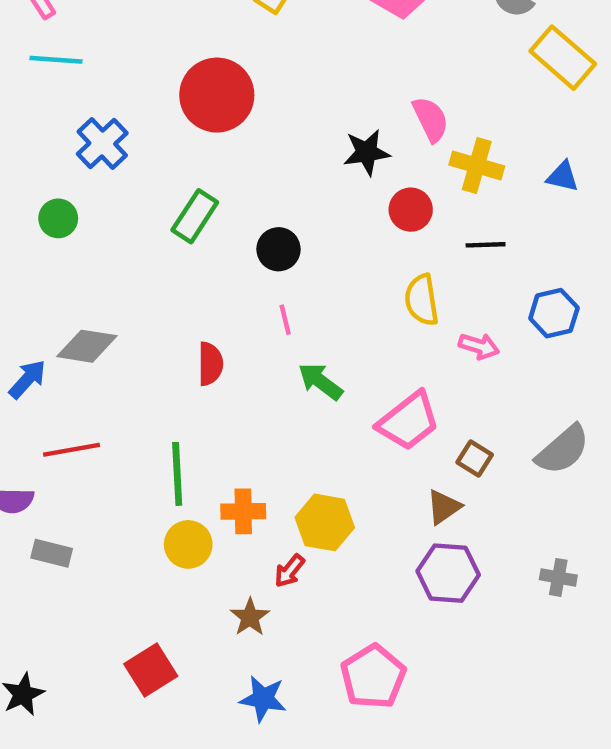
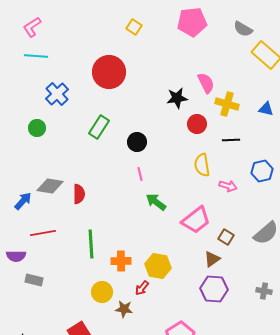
red semicircle: (210, 364) -> (79, 194), moved
yellow circle: (188, 544) -> (102, 292), moved
brown star: (250, 617) -> (124, 309), turned -30

